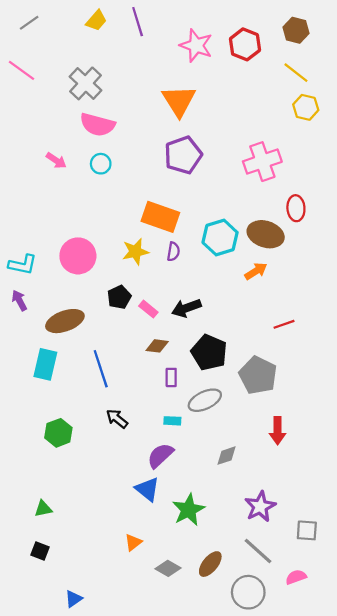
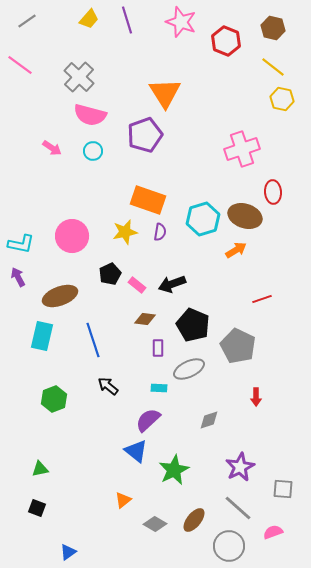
pink star: (196, 45) -> (181, 22), moved
purple pentagon: (183, 155) -> (145, 135), moved
red arrow: (278, 431) -> (256, 397), size x0.7

